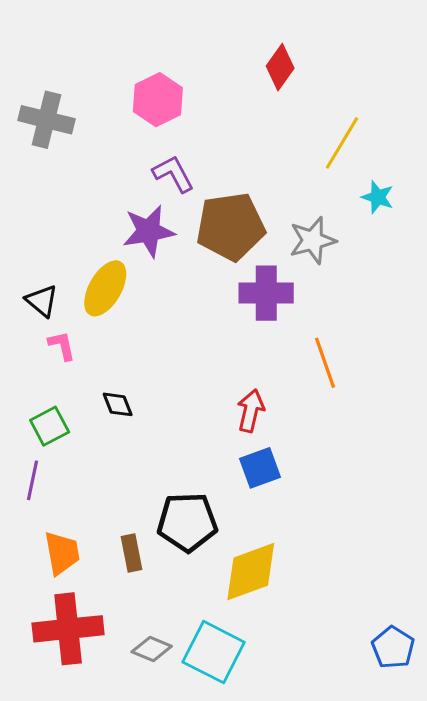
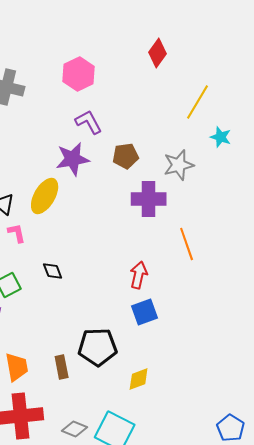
brown pentagon: (231, 226) -> (126, 156), size x0.6
yellow diamond: (251, 572) -> (139, 379), size x0.6

